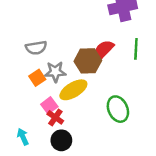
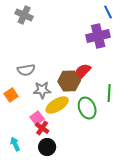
green line: (136, 49) -> (109, 93), moved
orange square: (37, 78) -> (11, 95), moved
green ellipse: (118, 109) -> (87, 108), moved

